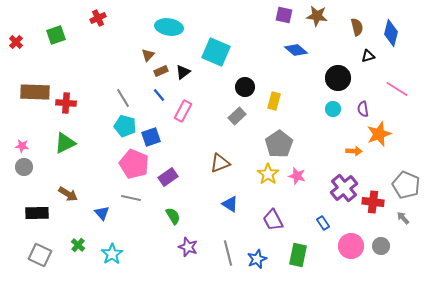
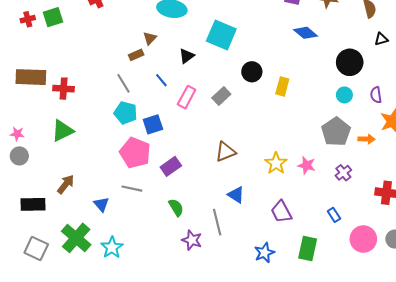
red cross: (16, 42) -> (28, 19), moved, turned 32
brown rectangle: (161, 71) -> (136, 55), moved
gray rectangle: (237, 116) -> (221, 96), moved
gray pentagon: (279, 144) -> (336, 132), moved
purple cross: (344, 188) -> (343, 173), moved, size x0.6
brown arrow: (68, 194) -> (66, 184), turned -84
green cross: (78, 245) -> (76, 238), size x2.0
gray line: (228, 253) -> (217, 222), moved

